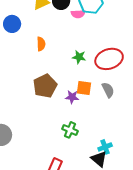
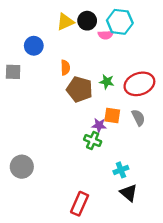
brown pentagon: (45, 86) -> (80, 89), moved, turned -30
green cross: (70, 130) -> (93, 141), moved
cyan cross: (105, 147) -> (121, 170), moved

